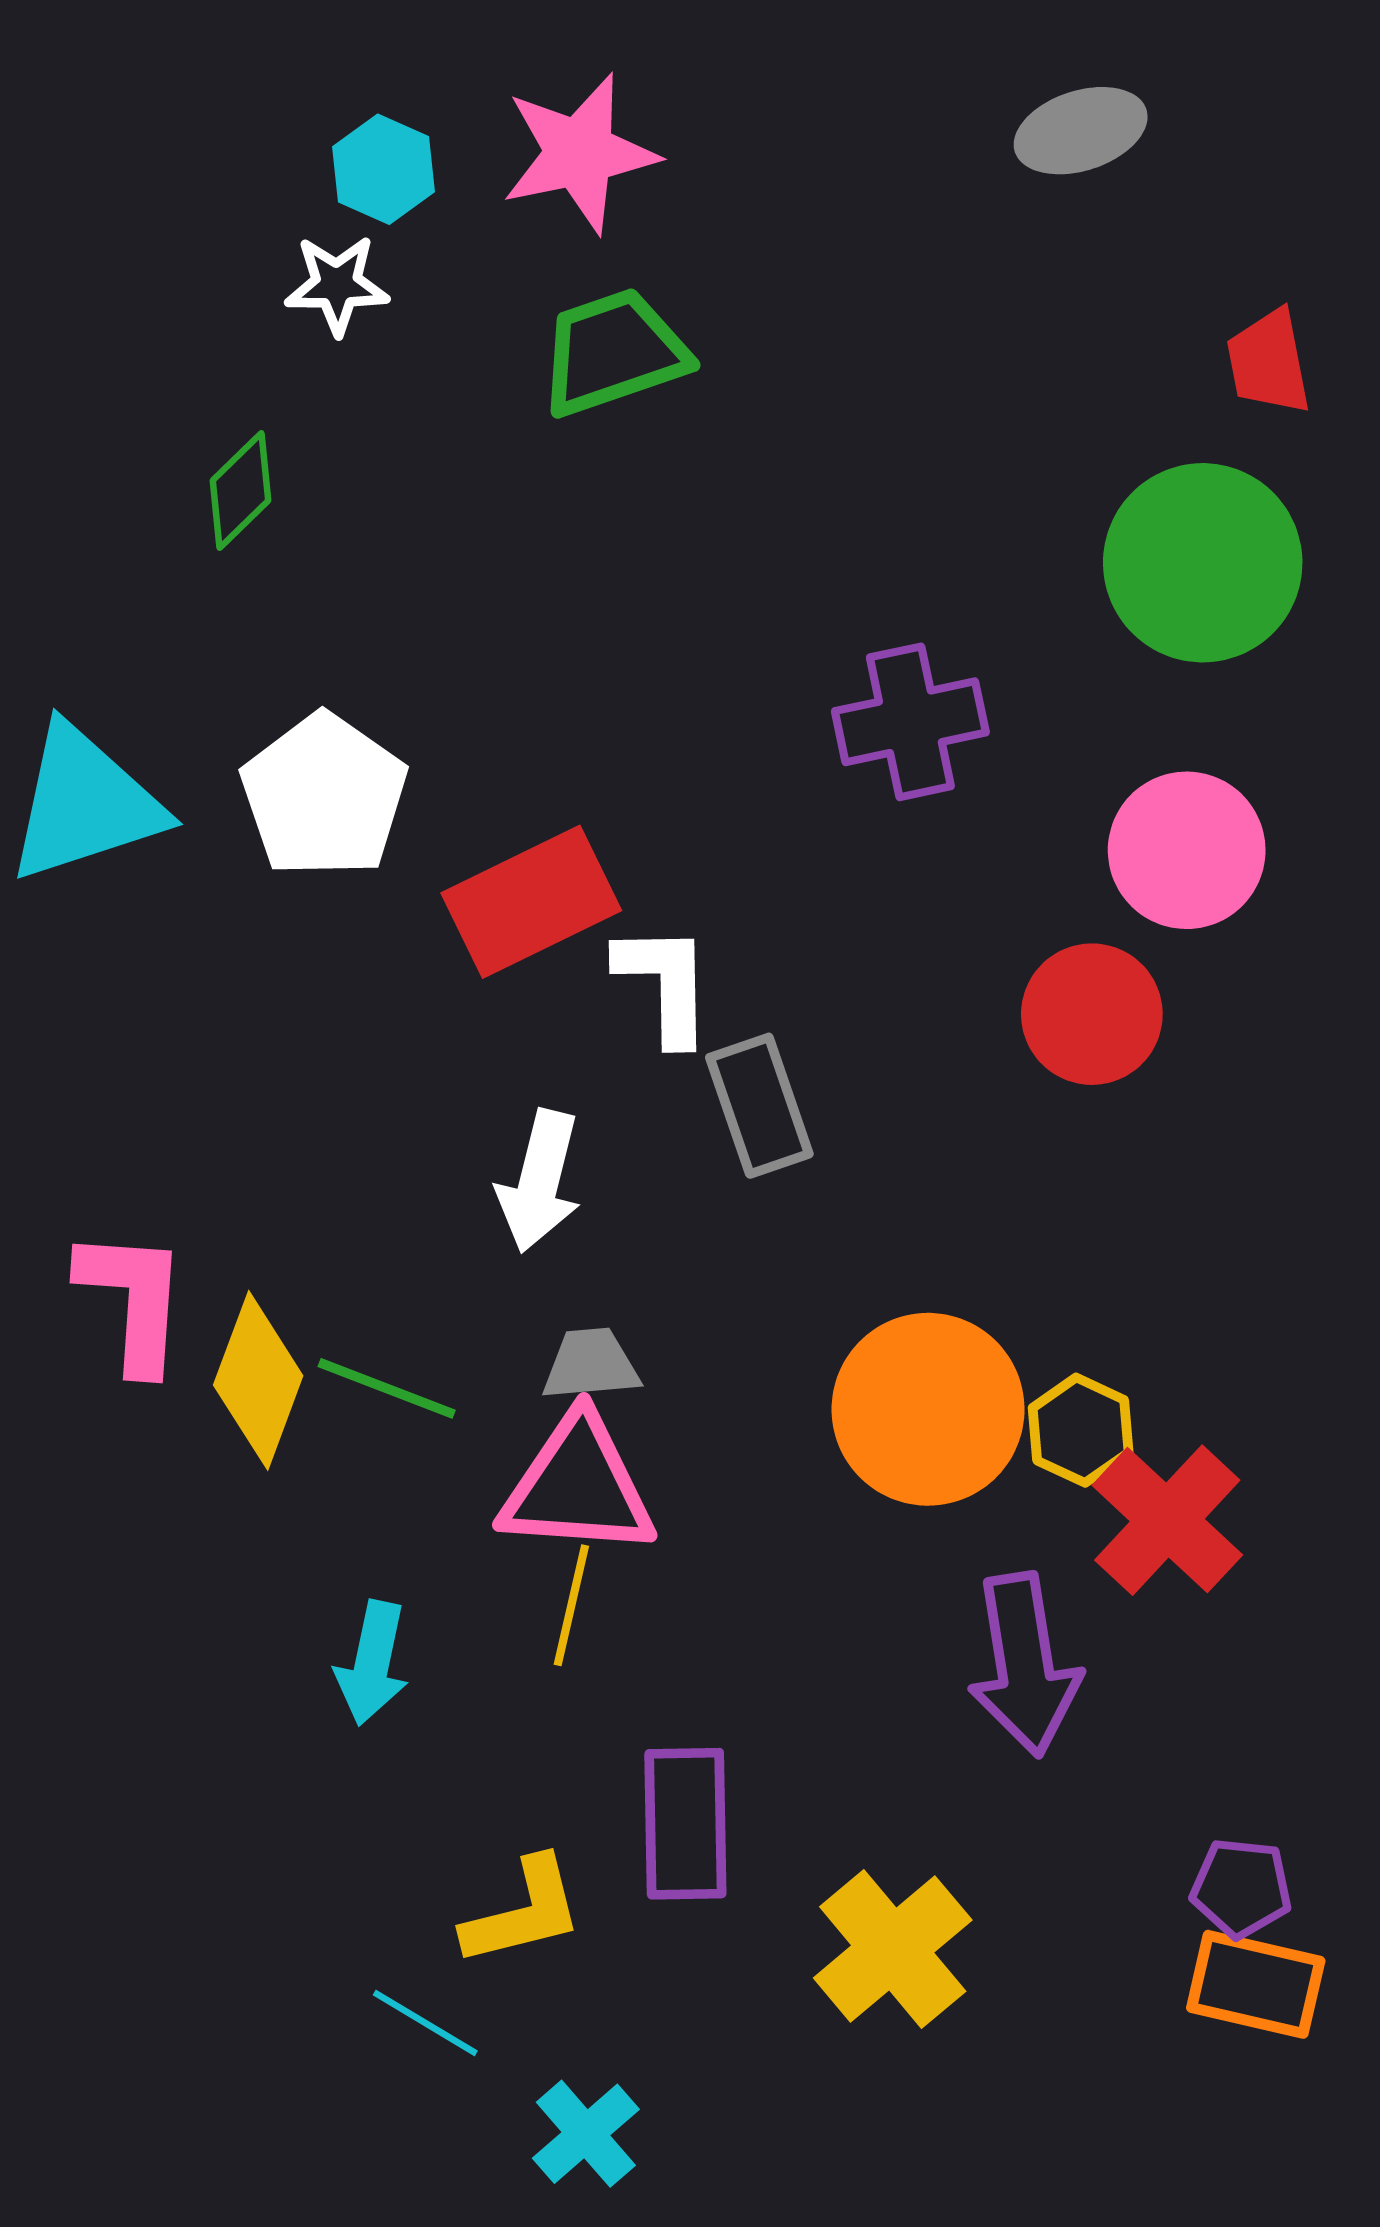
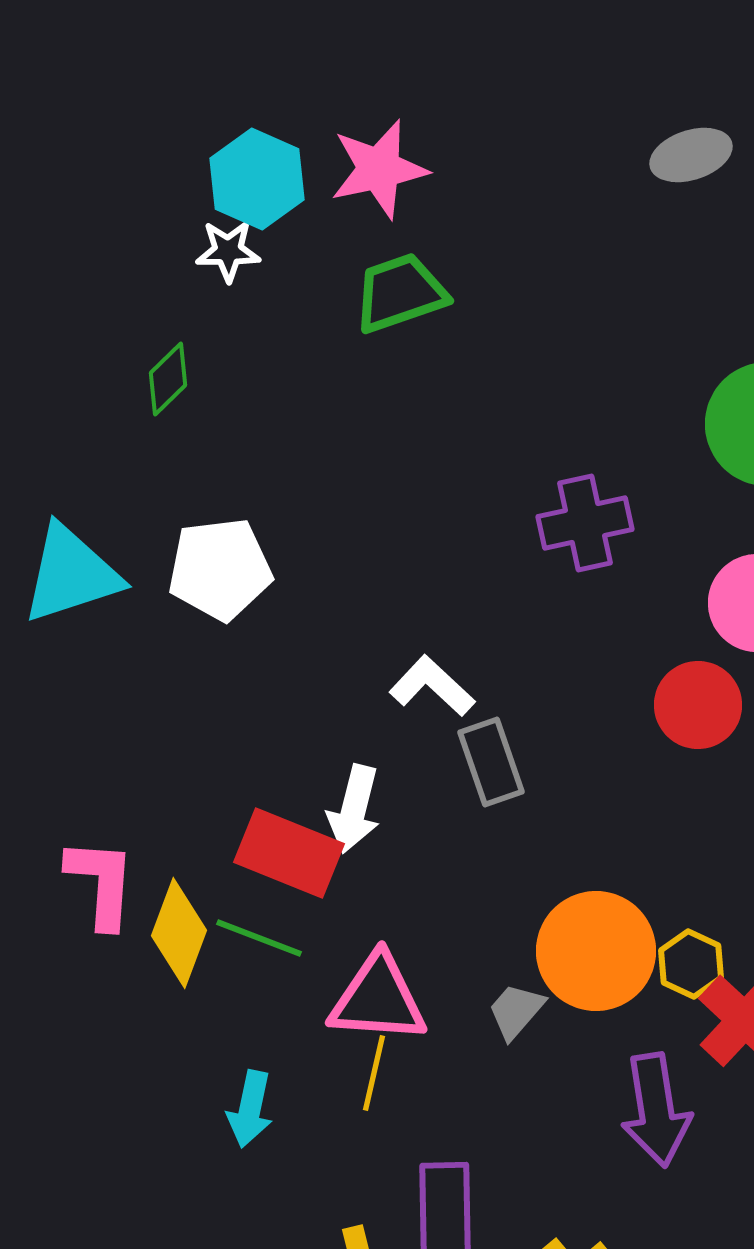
cyan hexagon: (383, 169) -> (257, 179), size x1.5
white pentagon: (324, 796) -> (220, 569), turned 30
red rectangle: (531, 902) -> (289, 853), moved, turned 48
white L-shape: (665, 984) -> (432, 686), turned -46
gray trapezoid: (591, 1364) -> (516, 1011), moved, turned -44

